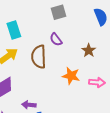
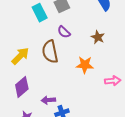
cyan rectangle: (14, 30) -> (40, 13), moved
pink arrow: (97, 82) -> (113, 81), moved

